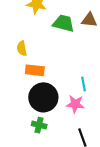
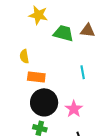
cyan line: (84, 84) -> (83, 72), moved
pink star: (75, 104) -> (74, 109), turned 30

